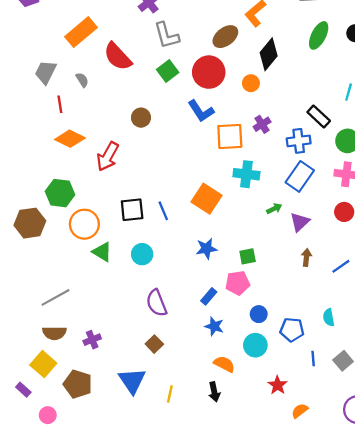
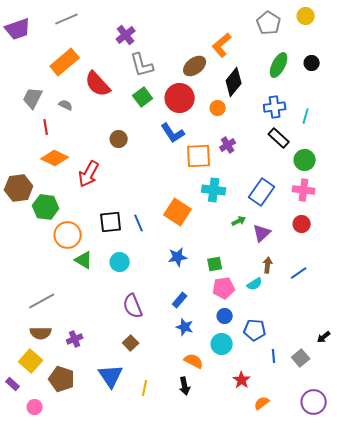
gray semicircle: (82, 80) -> (66, 105), turned -32
blue cross: (299, 141) -> (275, 107), moved
brown hexagon: (30, 223) -> (19, 188), moved
pink pentagon: (238, 283) -> (224, 288), moved
cyan semicircle: (329, 317) -> (255, 284), moved, turned -112

